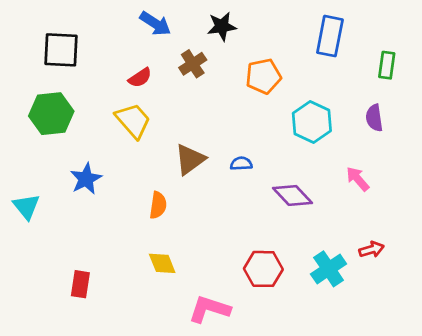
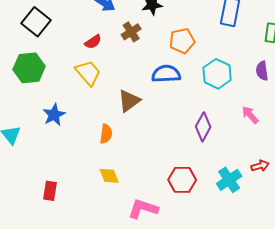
black square: (61, 50) -> (36, 22), turned 36
blue semicircle: (241, 164) -> (166, 74), moved, size x1.8
purple diamond: (292, 195) -> (203, 127), turned 72

